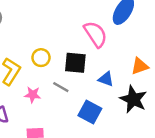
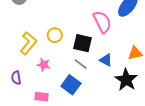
gray line: (61, 87) -> (81, 64), moved
blue square: (90, 112) -> (71, 85), moved

